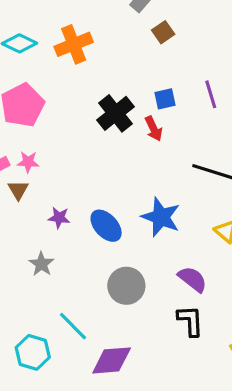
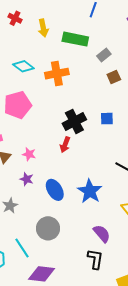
red arrow: (154, 129) -> (65, 145), moved, turned 35
pink star: (28, 162) -> (29, 154), moved
gray circle: (126, 286) -> (48, 228), moved

